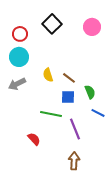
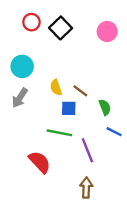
red circle: (20, 34) -> (31, 22), moved
gray arrow: (17, 84) -> (20, 98), turned -30
blue square: (68, 97) -> (69, 108), moved
red semicircle: (34, 139) -> (40, 162), size x1.5

